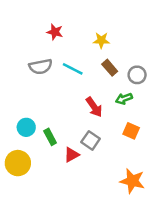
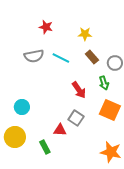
green arrow: (124, 99) -> (104, 83), turned -88
orange square: (131, 131) -> (110, 110), size x1.5
green rectangle: (50, 137) -> (45, 147), moved
red triangle: (72, 155) -> (60, 130), turned 32

